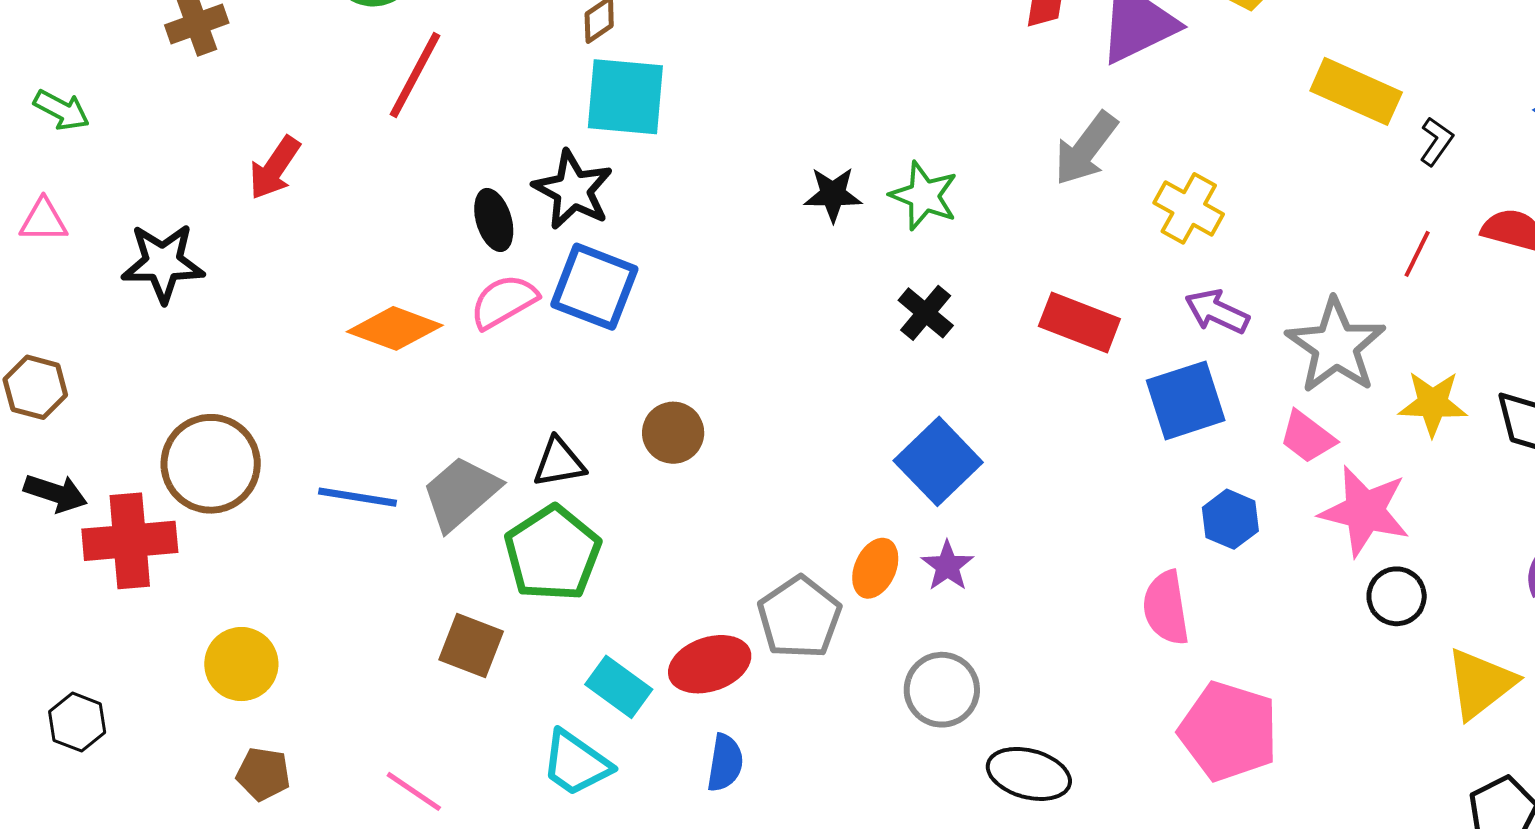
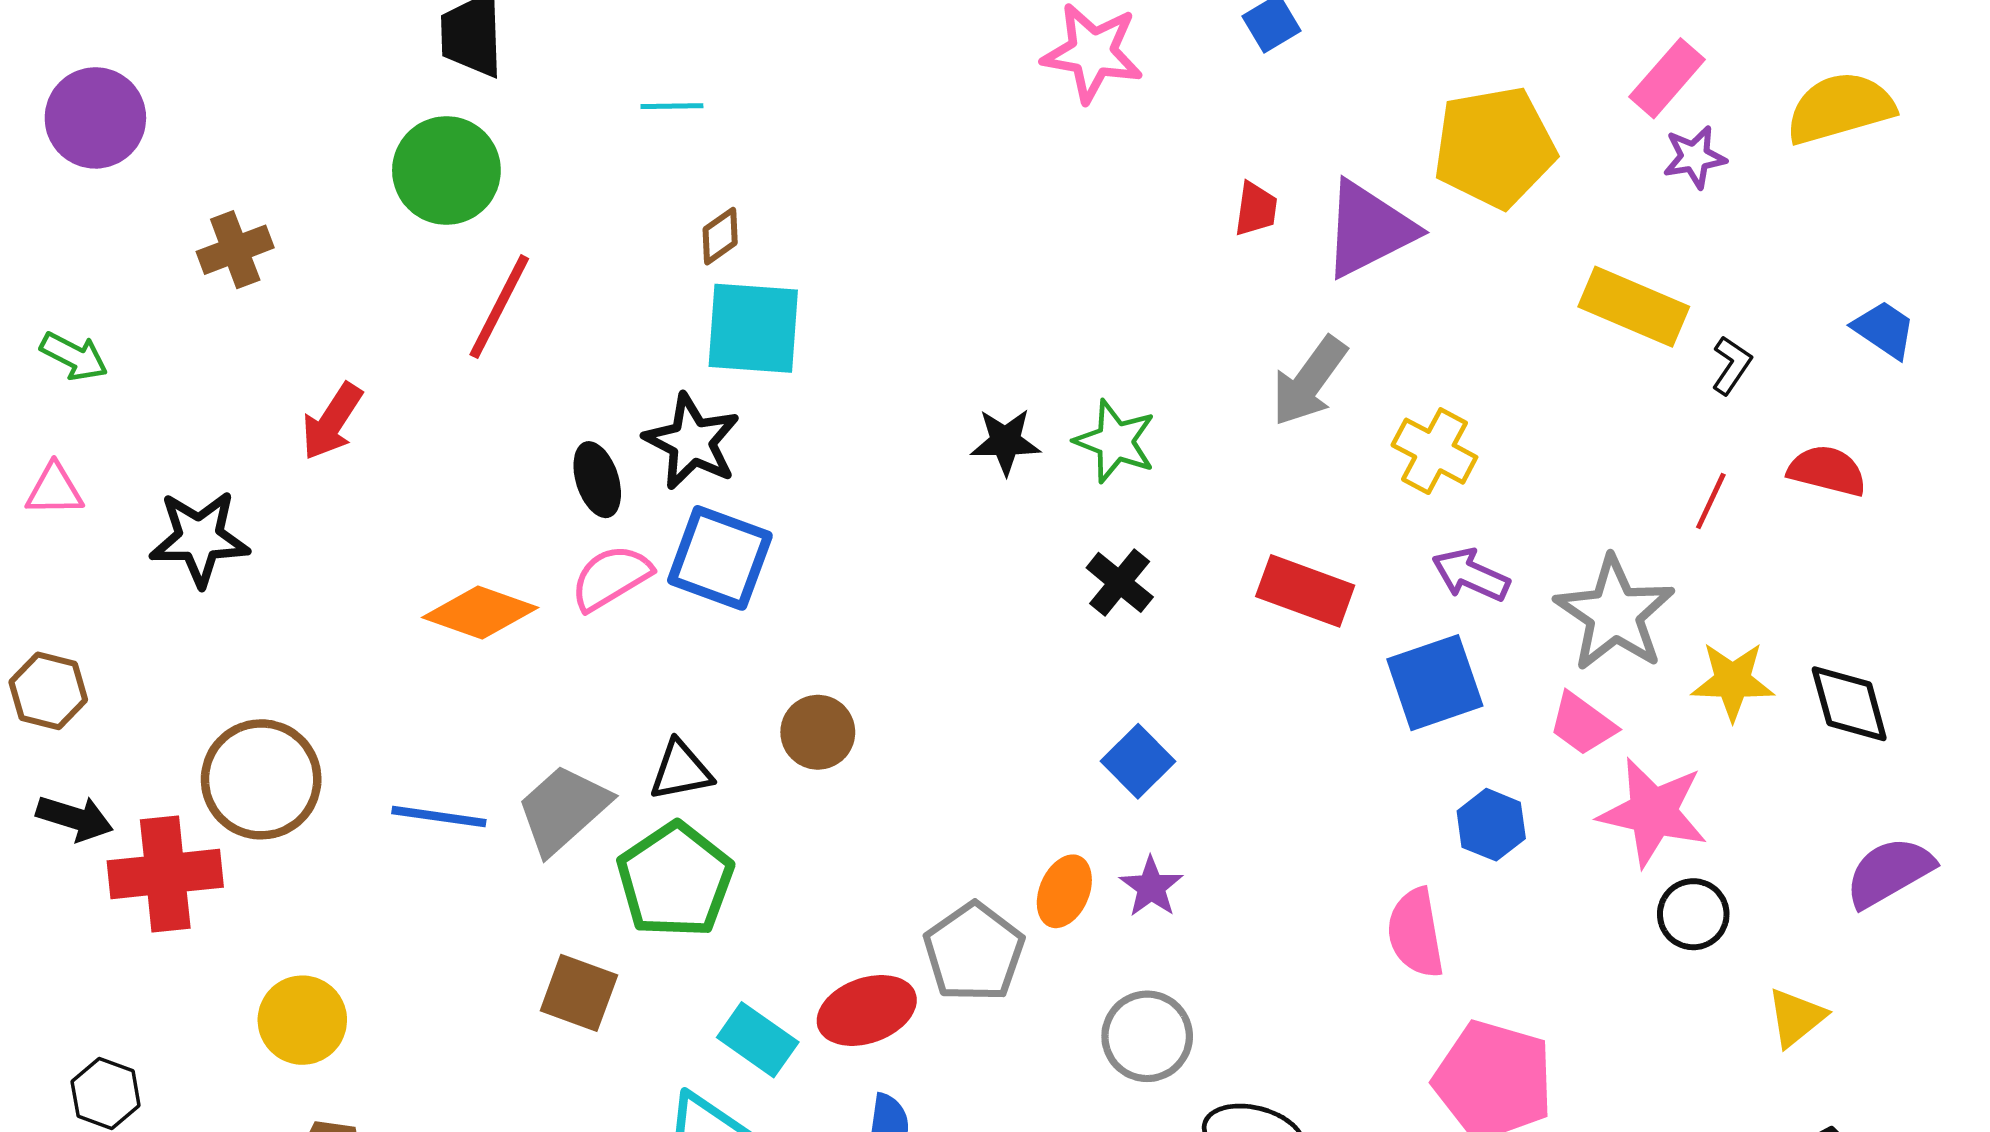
blue square: (938, 461) -> (1138, 761), size x0.7
yellow triangle: (1480, 683) -> (1796, 1017), size x0.7

